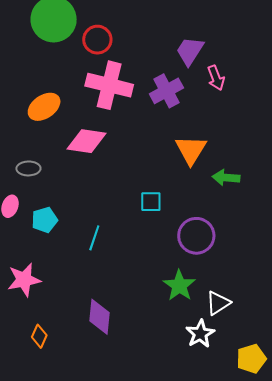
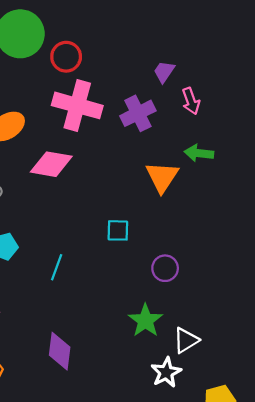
purple trapezoid: (190, 51) -> (164, 72), size x0.7
green arrow: (226, 178) -> (199, 153), moved
purple circle: (196, 236) -> (165, 268), size x0.7

